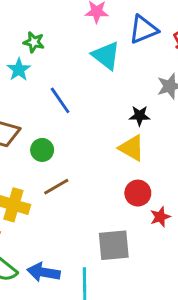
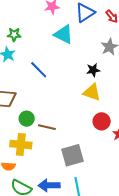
green circle: (42, 150) -> (27, 119), moved
brown line: (56, 187) -> (47, 127), turned 54
gray square: (114, 245) -> (73, 155), moved

